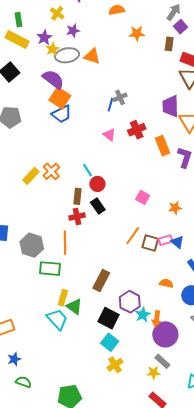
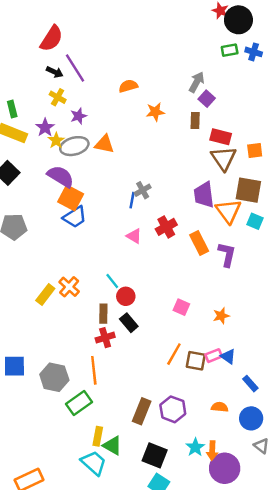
green rectangle: (50, 269) -> (79, 403), turned -35
purple hexagon: (130, 302) -> (173, 409), moved

